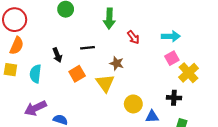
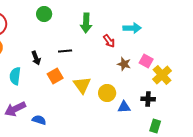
cyan arrow: (171, 36) -> (132, 28), moved
pink square: (172, 58) -> (146, 61), turned -32
brown star: (117, 63) -> (124, 64), moved
yellow circle: (133, 104) -> (107, 93), moved
blue triangle: (152, 116) -> (124, 107), moved

